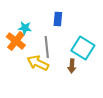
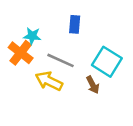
gray line: (47, 47) -> (61, 60), turned -60
brown arrow: (72, 66) -> (93, 85), turned -32

